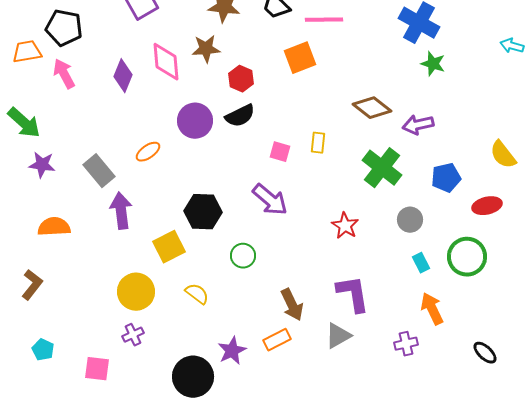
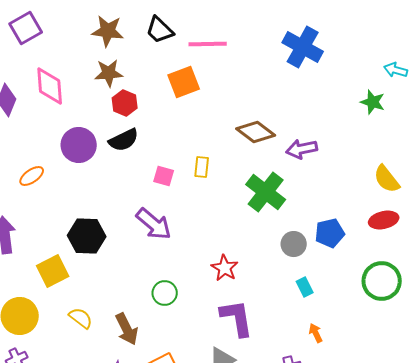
brown star: (206, 49) -> (109, 73), moved
green star: (433, 64) -> (373, 102), moved
blue pentagon: (446, 178) -> (330, 233), moved
red ellipse: (487, 206) -> (384, 220), moved
red star: (345, 226) -> (225, 268), moved
green circle: (243, 256) -> (165, 293), moved
green circle: (467, 257) -> (382, 281), moved
brown arrow: (292, 305) -> (127, 329), moved
orange arrow: (432, 309) -> (316, 333), size x0.6

